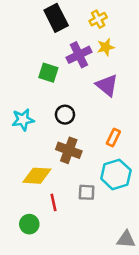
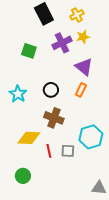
green square: (48, 73) -> (29, 51), moved
cyan star: (23, 120) -> (18, 94), turned -30
orange rectangle: (113, 138) -> (81, 90), moved
red line: (53, 202) -> (49, 151), moved

